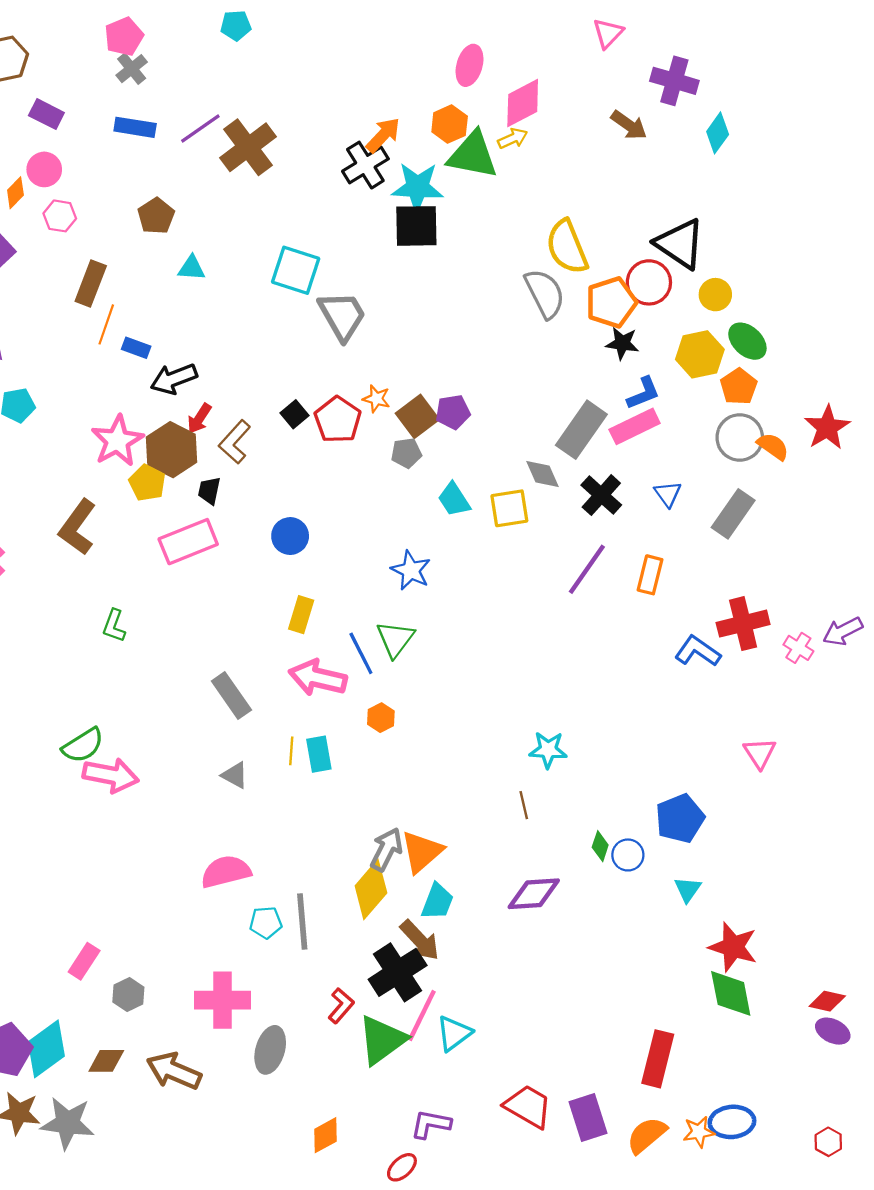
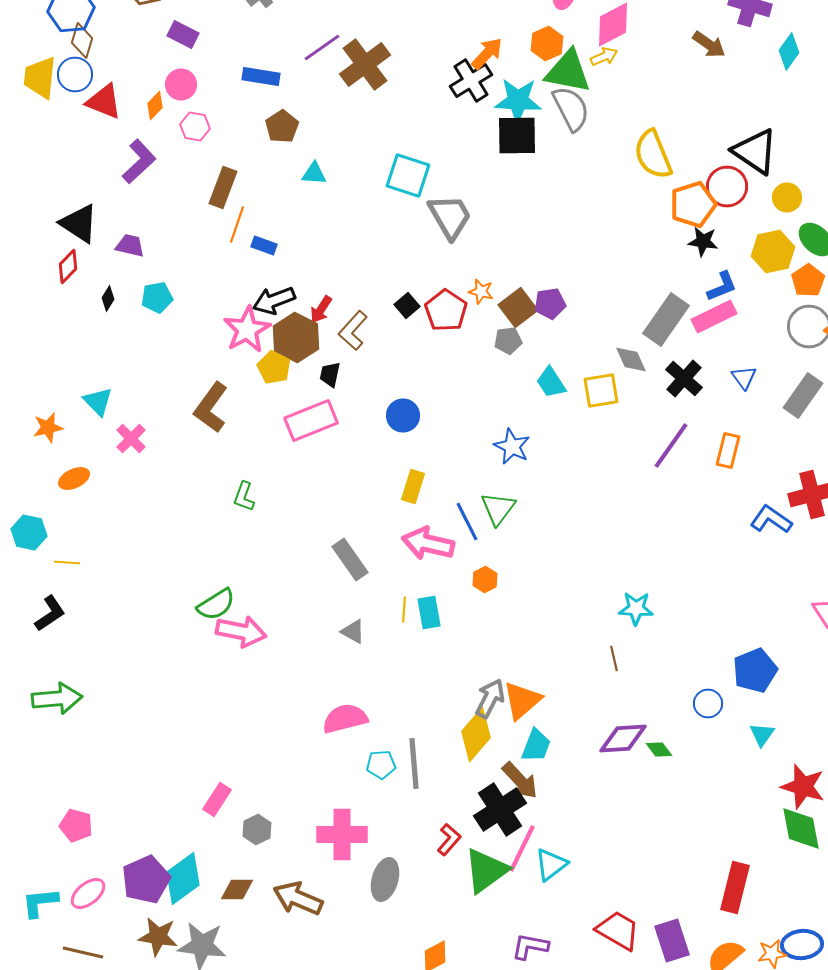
blue rectangle: (135, 127) -> (261, 76), moved
gray semicircle: (545, 293) -> (571, 108), moved
black arrow: (174, 379) -> (274, 300), moved
green diamond: (600, 846) -> (659, 750), moved, turned -56

